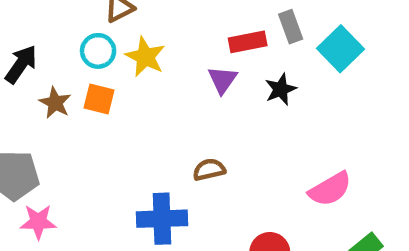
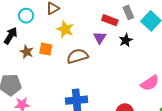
red rectangle: (248, 42) -> (110, 20), turned 35
cyan circle: (98, 51) -> (26, 16), moved
brown semicircle: (209, 170) -> (77, 56), moved, size x1.5

